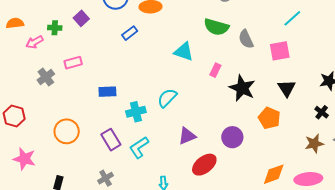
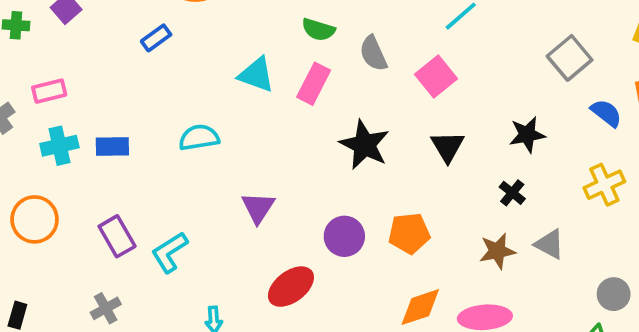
green semicircle: (216, 27) -> (318, 30), size x0.7
pink square: (280, 51) -> (436, 77), turned -30
pink rectangle: (215, 70) -> (314, 84), moved, size x1.5
cyan semicircle: (167, 98) -> (199, 138), moved, turned 35
cyan cross: (136, 112) -> (59, 146), moved
orange pentagon: (269, 118) -> (409, 233), moved, turned -30
purple triangle: (187, 136) -> (258, 207), moved, turned -36

